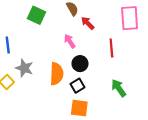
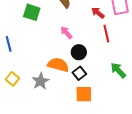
red arrow: (88, 23) -> (98, 13), moved
gray star: (24, 68) -> (41, 81), moved, turned 30
orange semicircle: (57, 74) -> (58, 65), turned -70

